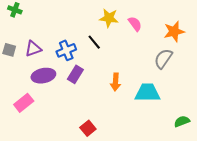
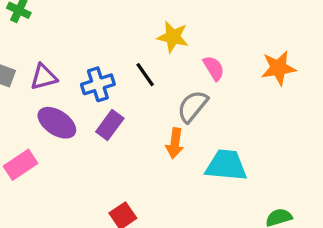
pink semicircle: (135, 24) -> (214, 68), moved
gray semicircle: (163, 59) -> (193, 106), moved
purple ellipse: (43, 76) -> (57, 123), turned 40

